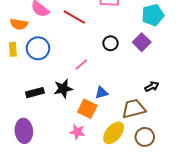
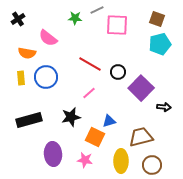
red line: (74, 17) -> (90, 64), moved
purple square: (142, 42) -> (141, 88), moved, size x1.4
black arrow: (152, 87) -> (164, 107), moved, turned 32
black rectangle: (35, 93) -> (29, 120), moved, size x1.4
purple ellipse: (24, 131) -> (53, 154), moved
yellow ellipse: (114, 133) -> (121, 161), turned -40

